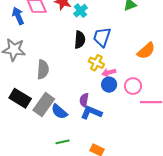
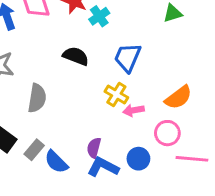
black semicircle: (80, 40) -> (76, 56), moved, turned -78
orange semicircle: (146, 51) -> (178, 97), moved
blue circle: (109, 85) -> (138, 159), moved
gray rectangle: (44, 105) -> (34, 150), size x0.6

